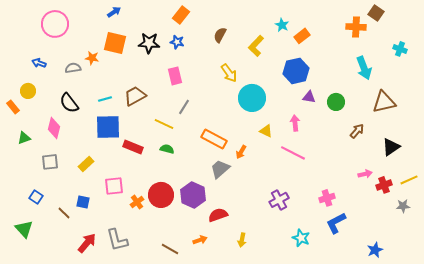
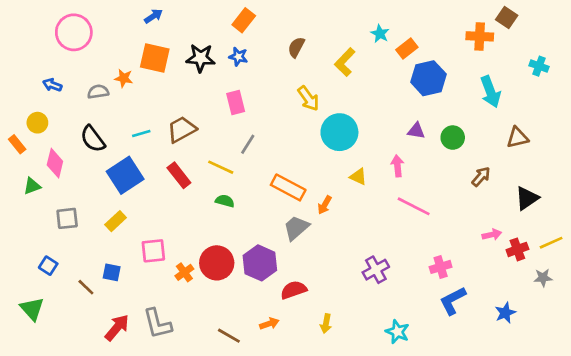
blue hexagon: (296, 71) -> (428, 78), moved
brown triangle: (384, 102) -> (517, 138), size x0.7
blue square: (108, 127) -> (125, 175), moved, turned -32
pink diamond: (54, 128) -> (55, 163), moved
red rectangle: (133, 147) -> (179, 175), moved, turned 30
pink line: (293, 153) -> (414, 206), moved
cyan star: (301, 238) -> (397, 332), moved
blue star: (375, 250) -> (505, 313), moved

